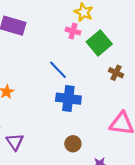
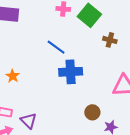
brown circle: (73, 144) -> (92, 112), moved

